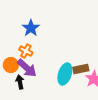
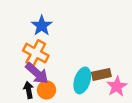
orange cross: (26, 51) -> (36, 53), size x1.5
orange circle: (11, 65) -> (46, 90), moved

